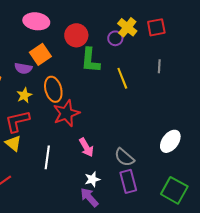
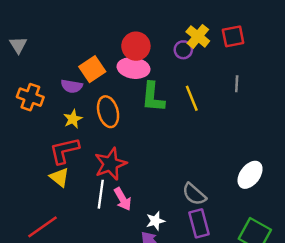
pink ellipse: (36, 21) -> (134, 68), moved
green L-shape: (90, 60) -> (153, 97), moved
red star: (66, 113) -> (110, 164), moved
pink arrow: (86, 147) -> (123, 199), moved

